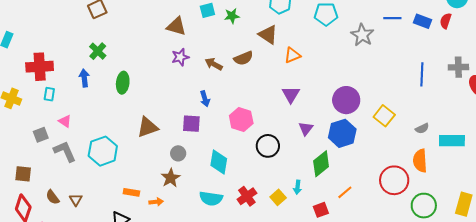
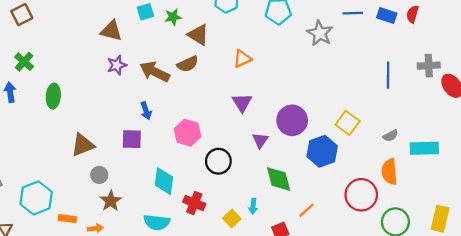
brown triangle: (268, 35) -> (198, 35), moved
brown arrow: (214, 64) -> (155, 72), size x1.5
purple circle: (346, 100) -> (292, 120), moved
blue hexagon: (342, 133) -> (322, 151), moved
cyan hexagon: (103, 151) -> (36, 198), moved
gray circle: (178, 153) -> (99, 175), moved
green diamond: (321, 164) -> (279, 179), turned -64
red cross: (247, 196) -> (194, 203), moved, turned -30

